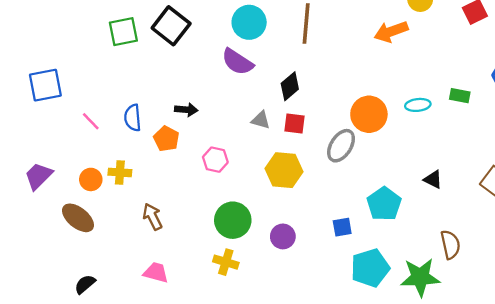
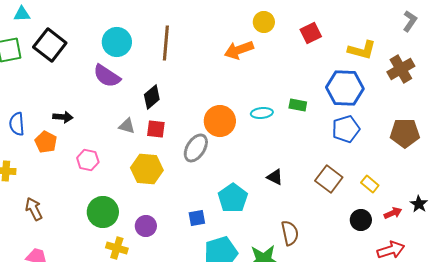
yellow cross: (226, 262) -> (117, 248), moved

